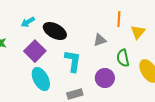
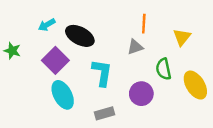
orange line: (119, 19) -> (144, 24), moved

